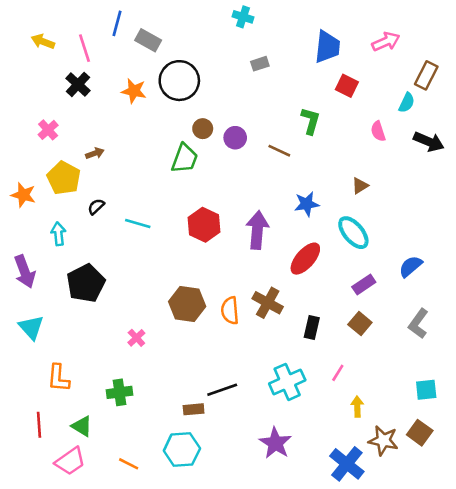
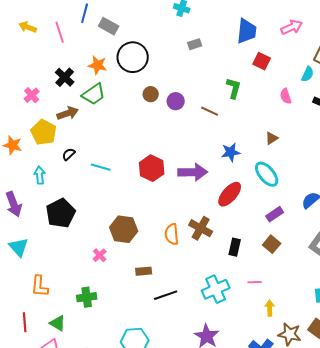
black cross: (78, 84) -> (65, 77), moved
brown arrow: (95, 153) -> (68, 113), size x1.5
green trapezoid: (184, 159) -> (94, 94), moved, turned 35
purple arrow: (257, 230) -> (193, 172), turned 84
brown hexagon: (187, 304) -> (124, 229), moved
pink line: (338, 373) -> (255, 282), turned 56
brown rectangle: (194, 409) -> (144, 271), moved

